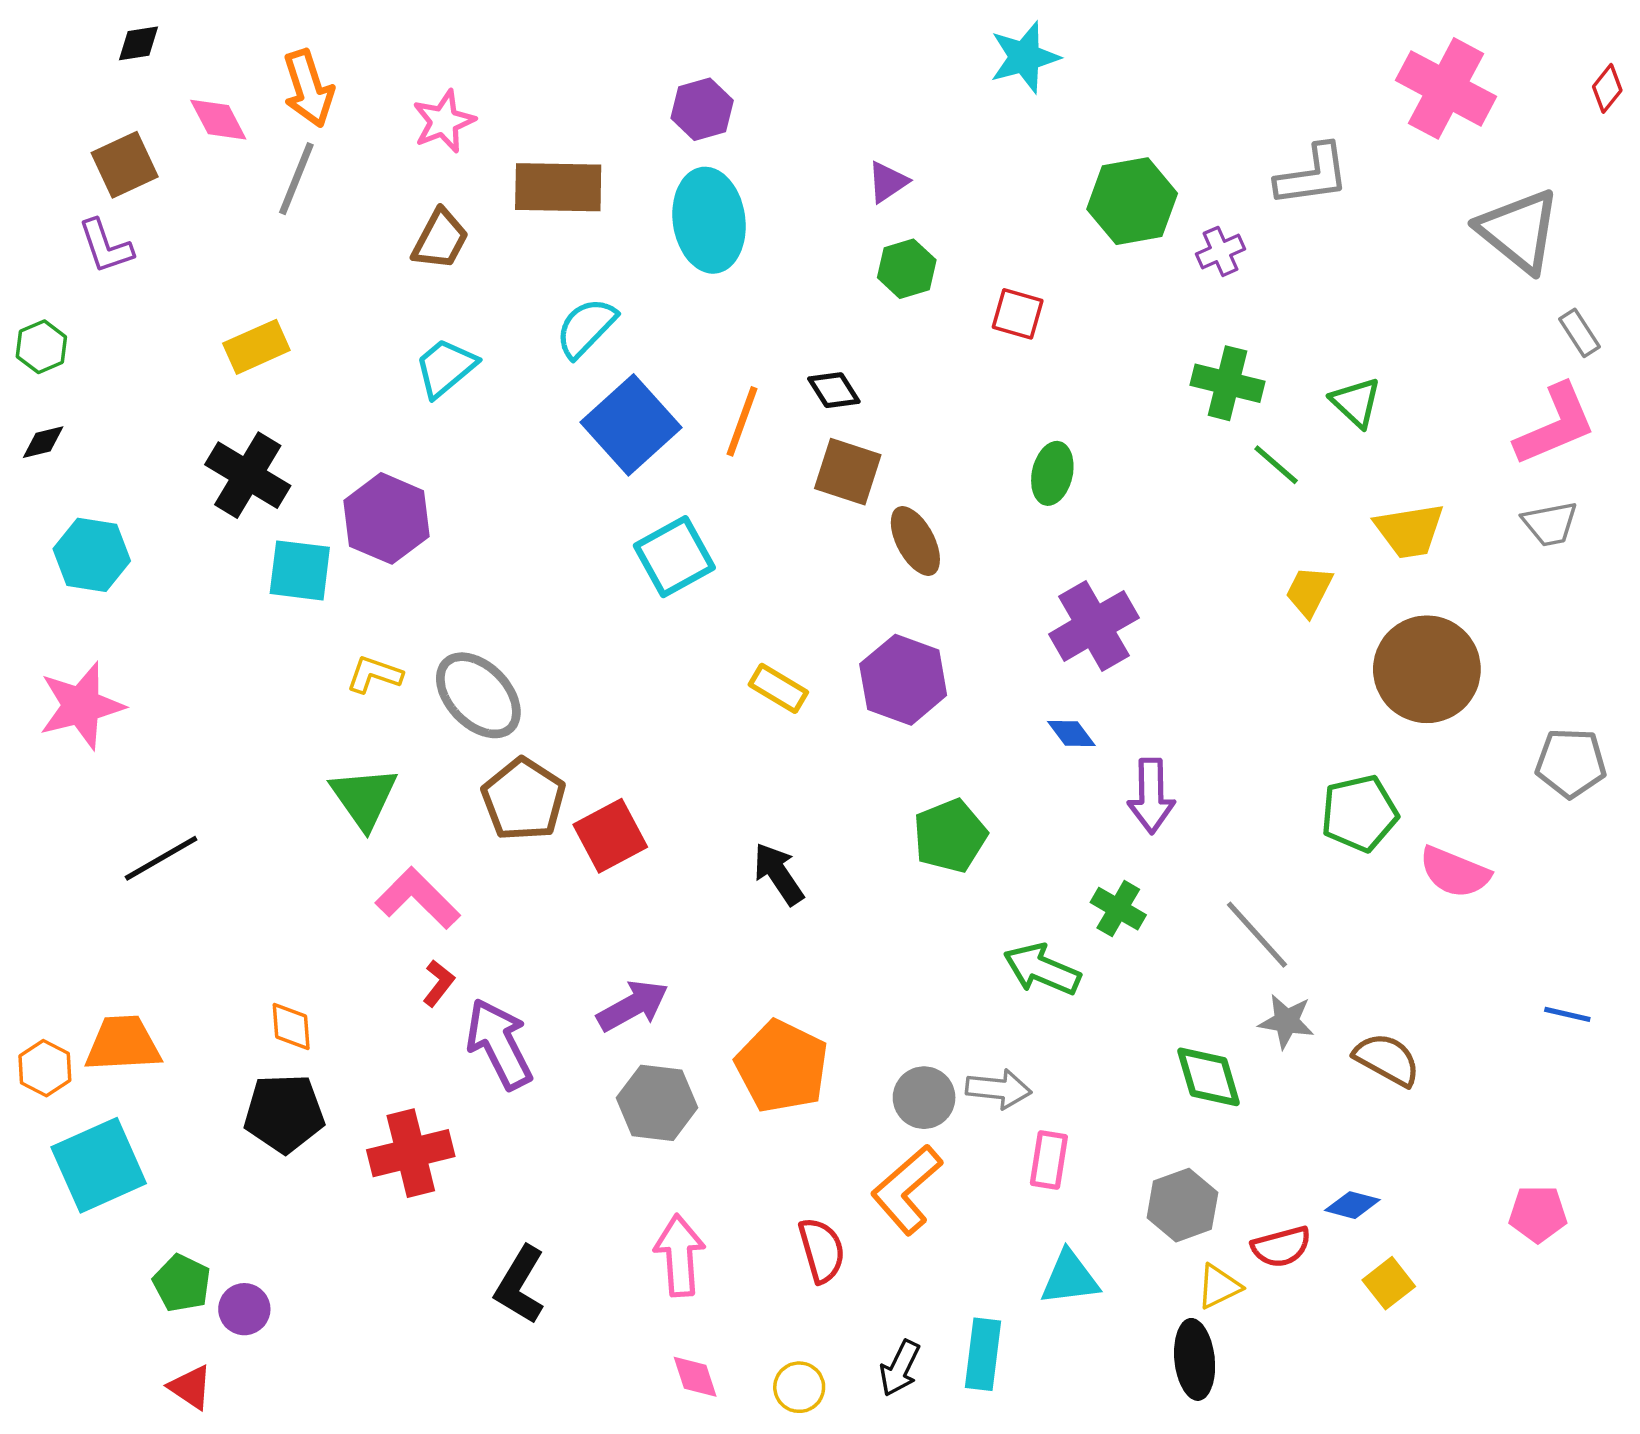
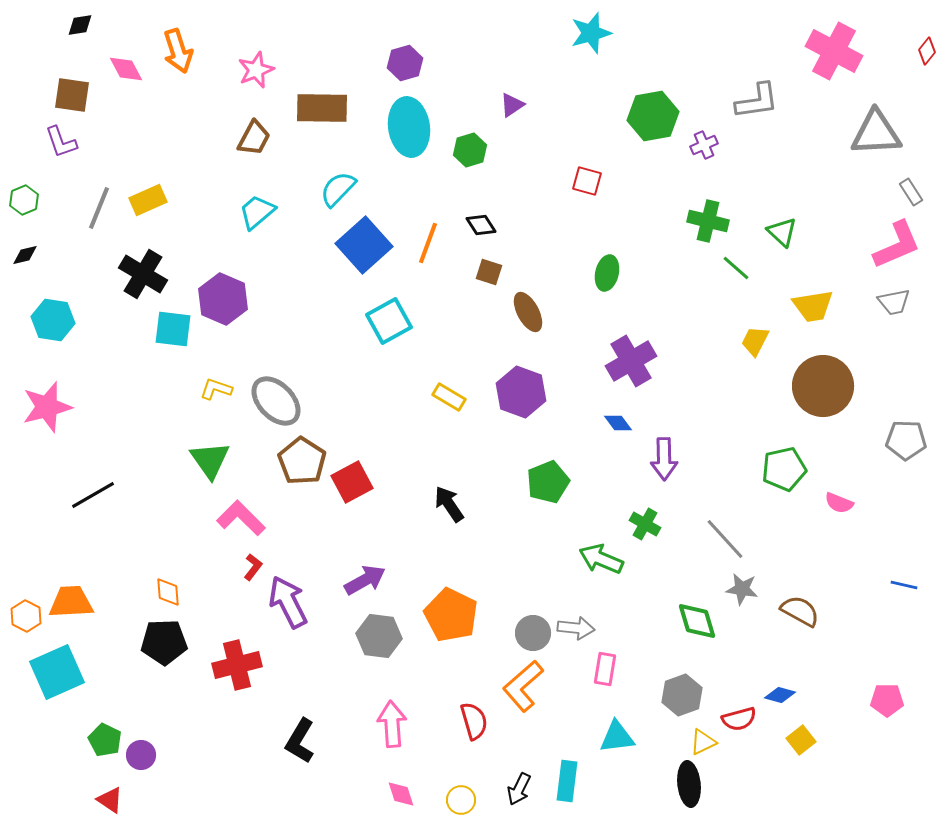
brown square: (125, 165) -> (72, 95), turned 33
gray line: (296, 179) -> (99, 208), moved
gray triangle: (1519, 231) -> (876, 133), turned -42
green hexagon: (907, 269) -> (470, 150), moved
brown square: (848, 472) -> (489, 272), size x0.7
pink semicircle: (1455, 872) -> (839, 503), size x0.7

